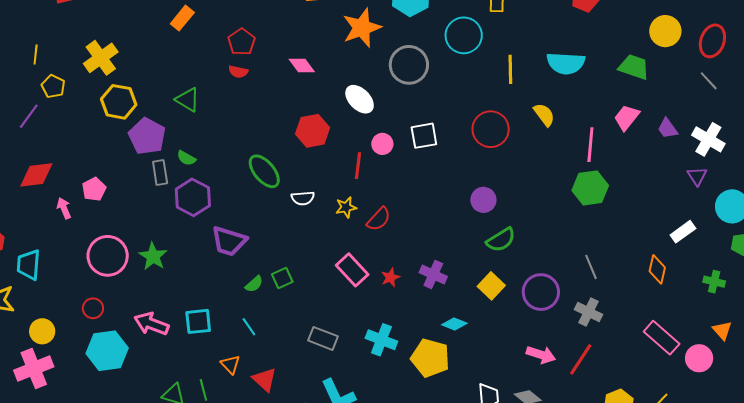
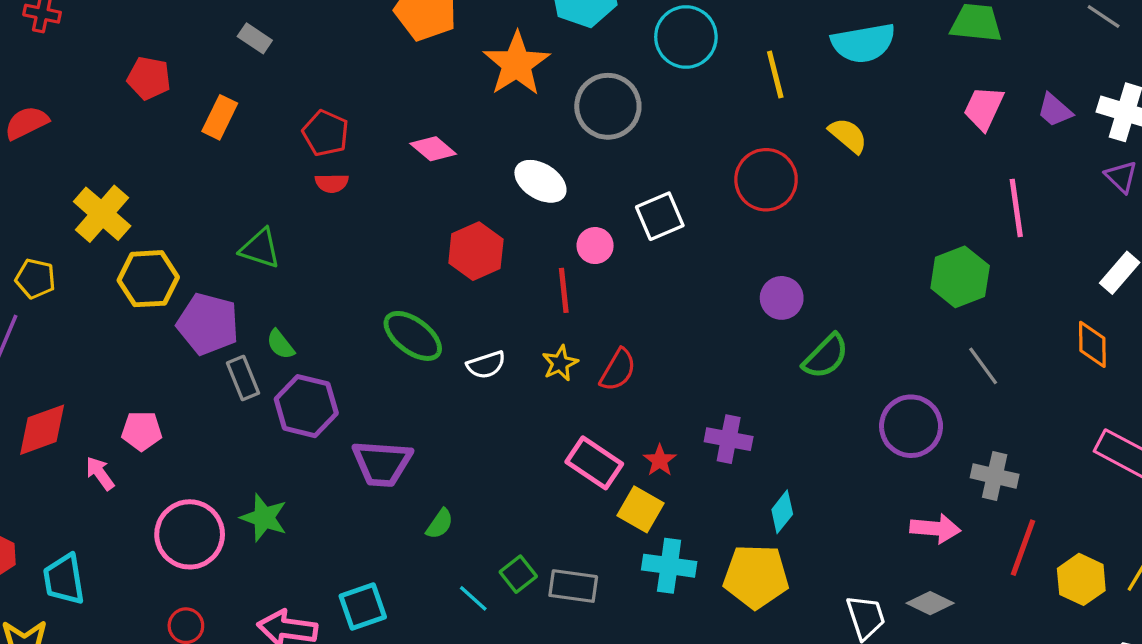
pink line: (590, 145) -> (1016, 208), moved
green semicircle: (186, 158) -> (280, 344), turned 36
green hexagon: (590, 188) -> (960, 277), moved
pink pentagon: (94, 189) -> (142, 431), turned -30
green square: (282, 278) -> (518, 574), moved
yellow square: (491, 286) -> (640, 509), moved
gray cross: (589, 312) -> (995, 476), moved
cyan diamond: (454, 324) -> (782, 512), turned -60
cyan line: (249, 327) -> (473, 598), moved
red line: (581, 359) -> (1023, 548), moved

